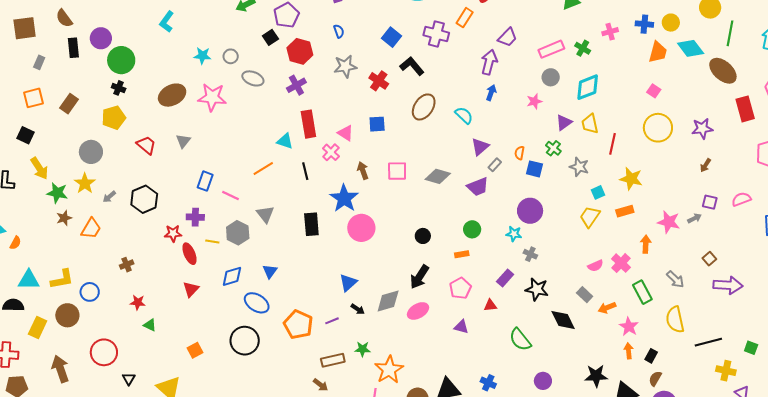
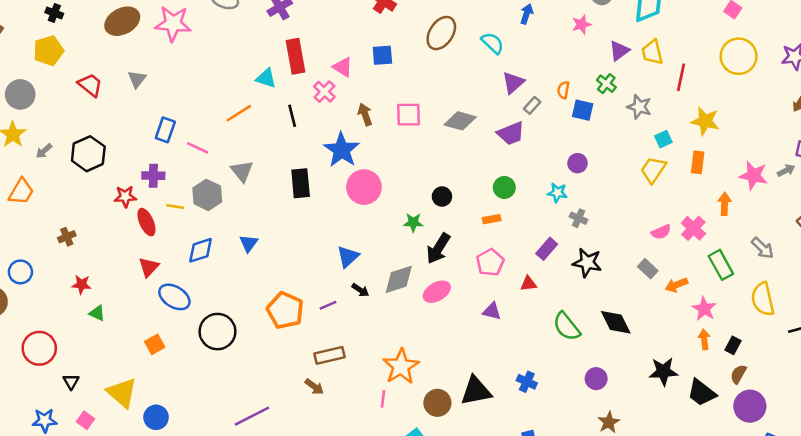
purple circle: (530, 211) -> (578, 163), size x0.6
orange rectangle: (625, 211) -> (698, 162), turned -66
blue ellipse: (257, 303) -> (174, 297), moved
black diamond: (563, 320) -> (616, 322), moved
green star: (363, 349) -> (413, 222), moved

